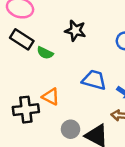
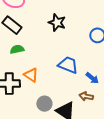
green semicircle: (45, 53) -> (17, 49), moved, turned 136

